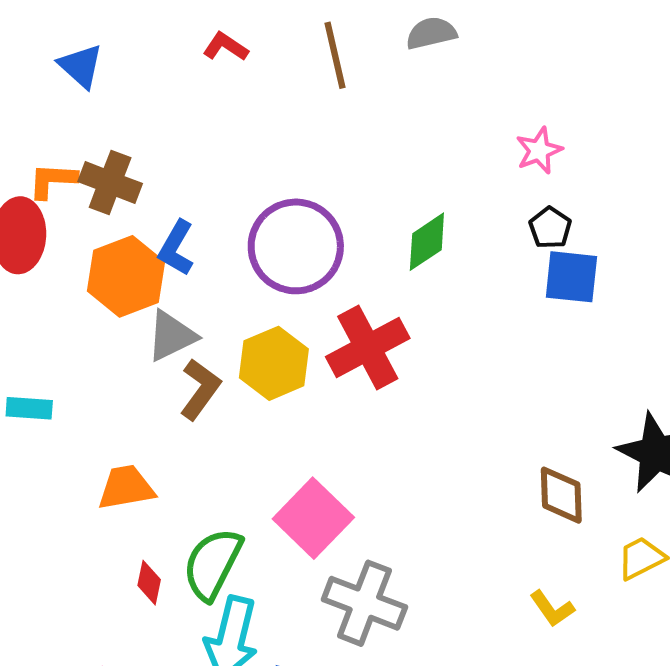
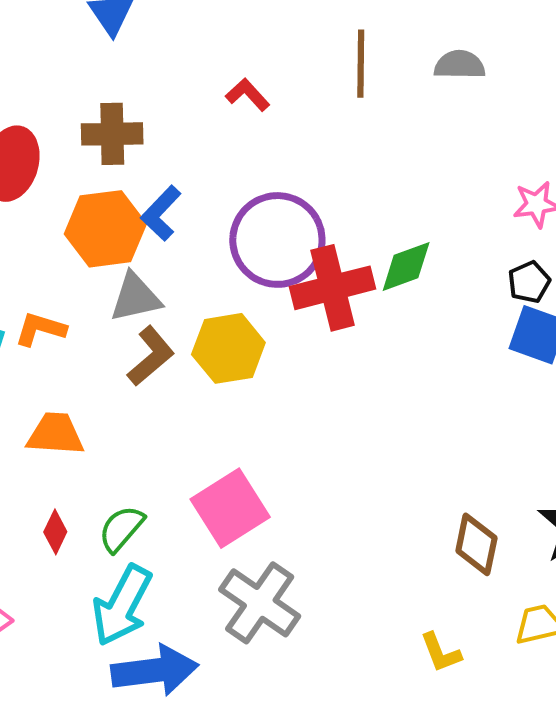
red L-shape: (226, 47) -> (248, 95), moved
orange L-shape: (53, 180) -> (40, 329), moved
brown cross: (110, 182) -> (112, 134), turned -36
red cross: (368, 347) -> (333, 288), moved
green semicircle: (212, 564) -> (121, 529), size x0.7

